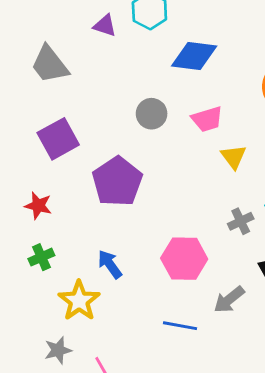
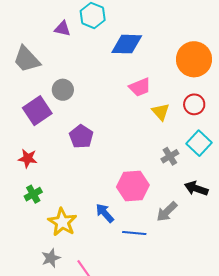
gray circle: (152, 114) -> (63, 90), moved
purple pentagon: (117, 182) -> (81, 137), size x0.7
blue arrow: (110, 264) -> (105, 213), moved

